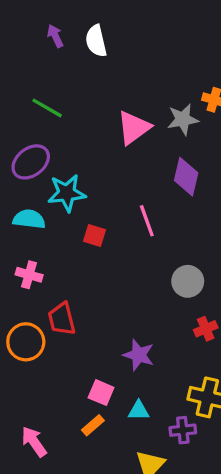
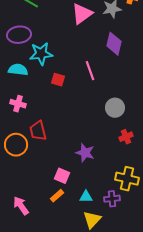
purple ellipse: (31, 162) -> (19, 35), turned 30
cyan triangle: (139, 411) -> (86, 197), moved

